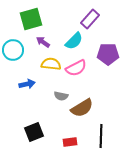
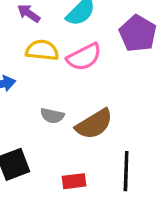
purple pentagon: (108, 54) -> (138, 33), turned 30
gray semicircle: (61, 96) -> (52, 116), moved

